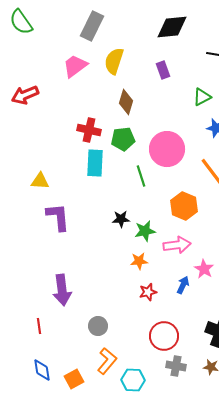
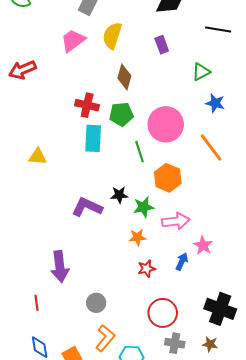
orange hexagon: (184, 206) -> (168, 178), moved
purple L-shape: (58, 217) -> (87, 207), moved, turned -60

